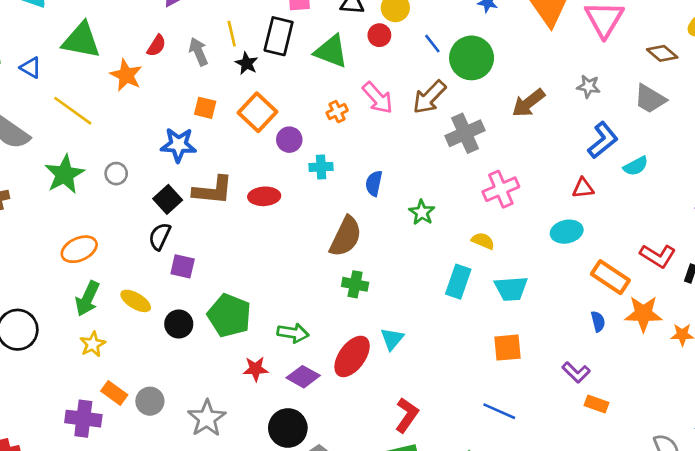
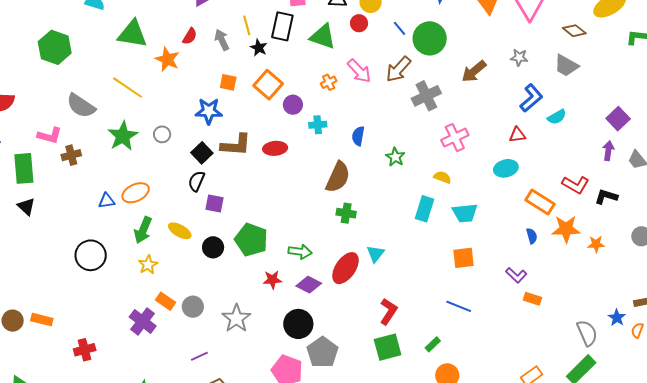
blue triangle: (31, 68) -> (107, 201), moved, turned -36
purple cross: (83, 419) -> (143, 321), turned 32

